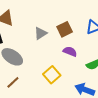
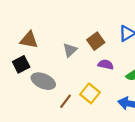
brown line: (13, 82) -> (66, 101), moved

